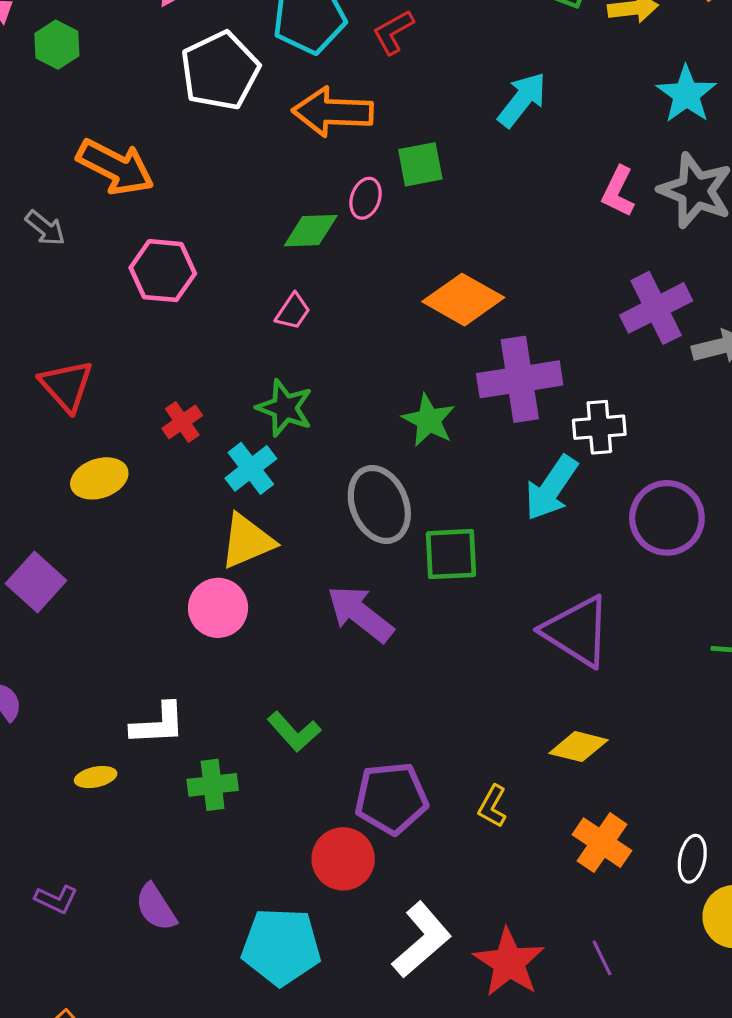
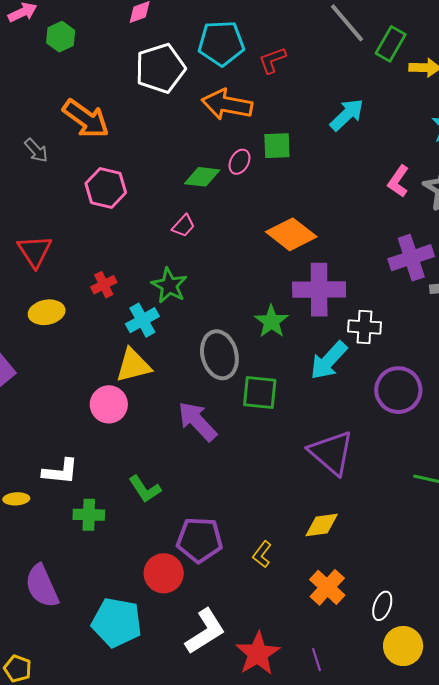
green star: (429, 420) -> (271, 321), moved
yellow diamond: (579, 747) -> (322, 525), turned -30
purple semicircle: (156, 907) -> (42, 586), size x1.4

